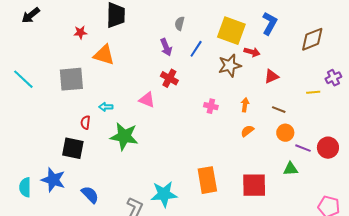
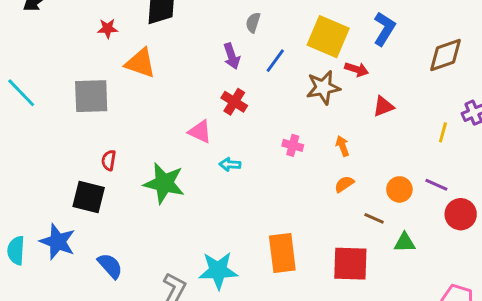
yellow line: (313, 92) -> (443, 132), turned -72
orange arrow: (245, 105) -> (342, 146), turned -32
cyan arrow: (106, 107) -> (230, 164), moved
brown line: (279, 110) -> (374, 218), moved
purple line: (303, 148) -> (436, 185), moved

